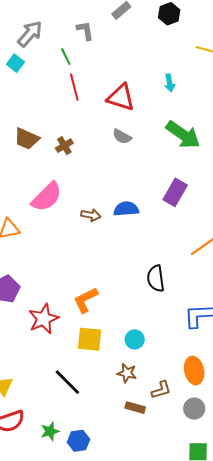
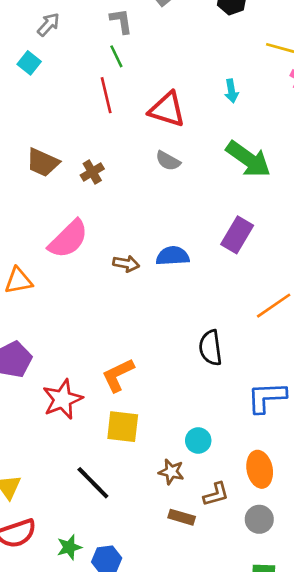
gray arrow: (30, 34) -> (49, 25), size x0.7
green line: (66, 57) -> (116, 56), moved
cyan circle: (135, 339) -> (198, 441), moved

